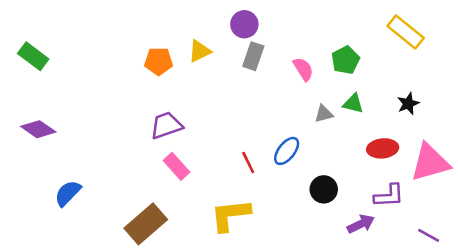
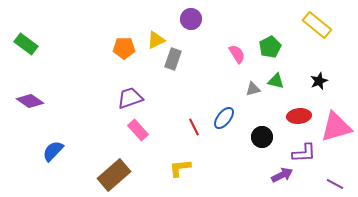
gray rectangle: (253, 56) -> (173, 59), moved
black circle: (324, 189) -> (262, 137), moved
yellow L-shape: (230, 215) -> (180, 168), size x0.7

